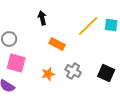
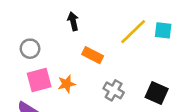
pink square: (16, 63) -> (39, 80), turned -30
orange star: (48, 74) -> (67, 84), moved

